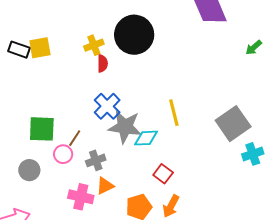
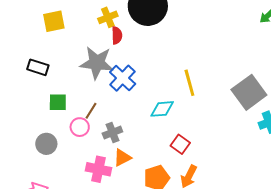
black rectangle: (19, 50) -> (38, 67), moved
gray star: (125, 127) -> (97, 63), moved
green square: (42, 129) -> (58, 102), size x0.7

